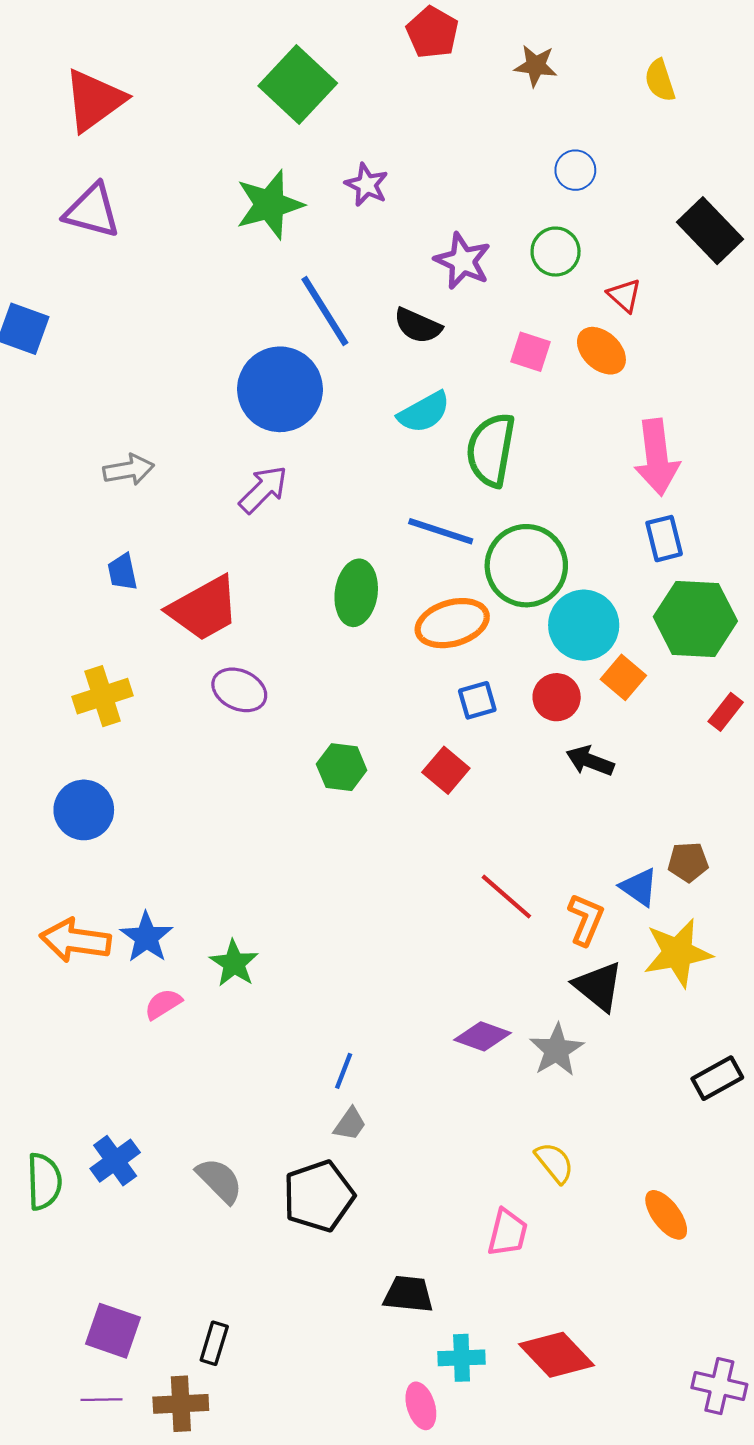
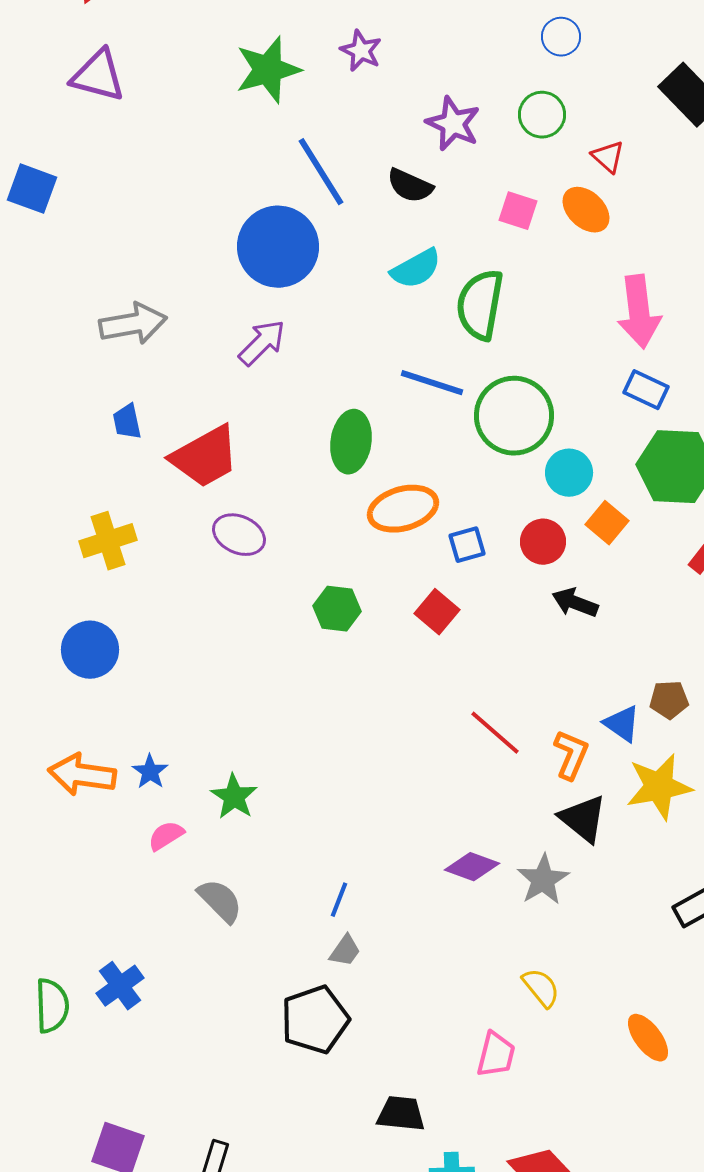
gray arrow: (129, 470) -> (133, 324), size x1.4
blue rectangle: (664, 539) -> (646, 390), turned -51
orange ellipse: (452, 623) -> (403, 509), moved
cyan circle: (584, 625) -> (569, 473), size x0.7
blue star: (146, 937) -> (150, 772), size x0.7
gray semicircle: (219, 1180) -> (220, 901), moved

